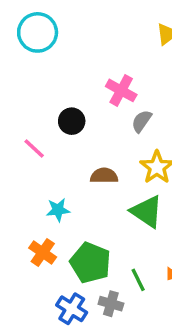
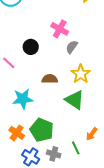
cyan star: (58, 210) -> (23, 99), size x1.5
orange cross: (43, 253) -> (17, 133), moved
green line: (138, 280) -> (76, 148), moved

